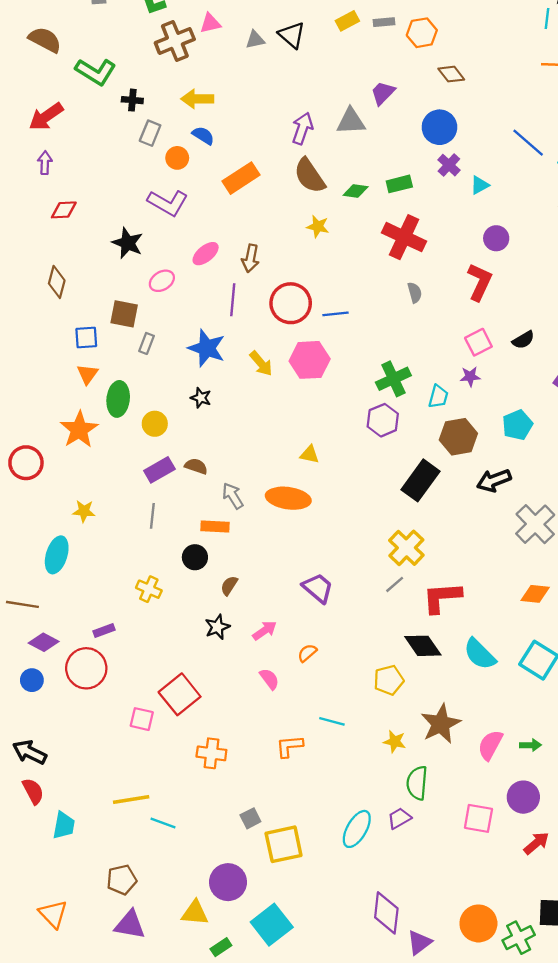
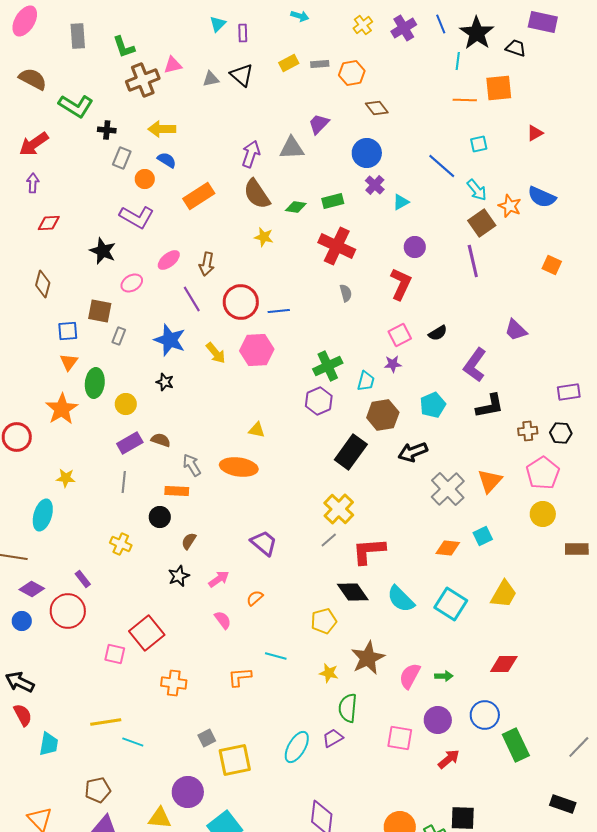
purple line: (233, 300) -> (192, 299), turned -36
purple rectangle: (104, 630) -> (83, 579), turned 72

